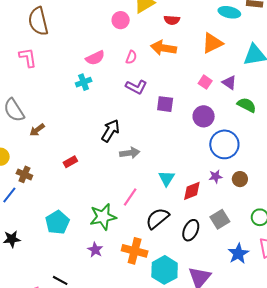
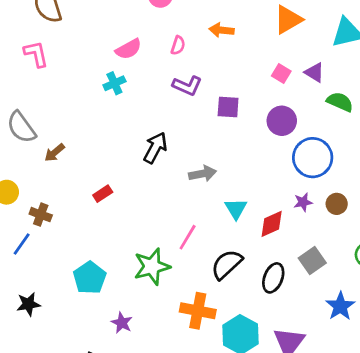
orange arrow: (164, 48) -> (222, 30), size x0.7
gray arrow: (130, 153) -> (202, 174), moved
purple star: (95, 250) -> (122, 323), moved

